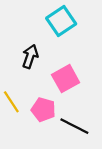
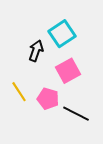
cyan square: (61, 21) -> (62, 34), moved

